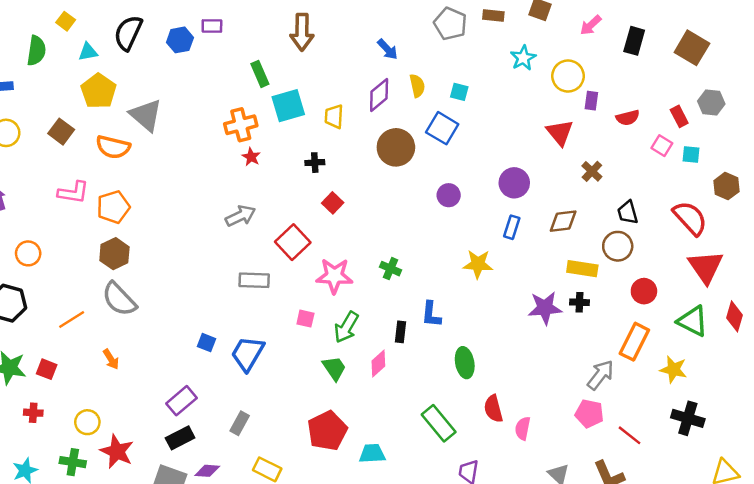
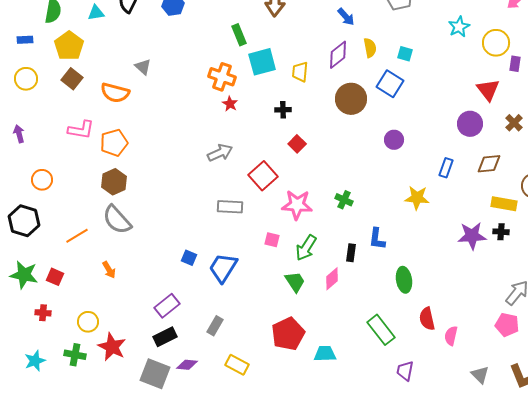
yellow pentagon: (98, 91) -> (69, 46), moved
gray triangle: (146, 115) -> (143, 67), size x0.6
orange cross: (241, 125) -> (222, 77), turned 32
purple circle: (514, 183) -> (470, 124), moved

